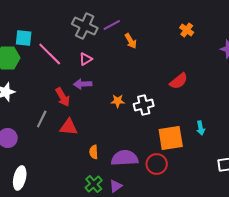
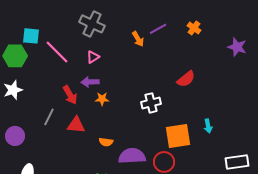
purple line: (112, 25) -> (158, 29), moved
orange star: (118, 101) -> (102, 99), moved
orange semicircle: (94, 152) -> (106, 142), moved, turned -80

